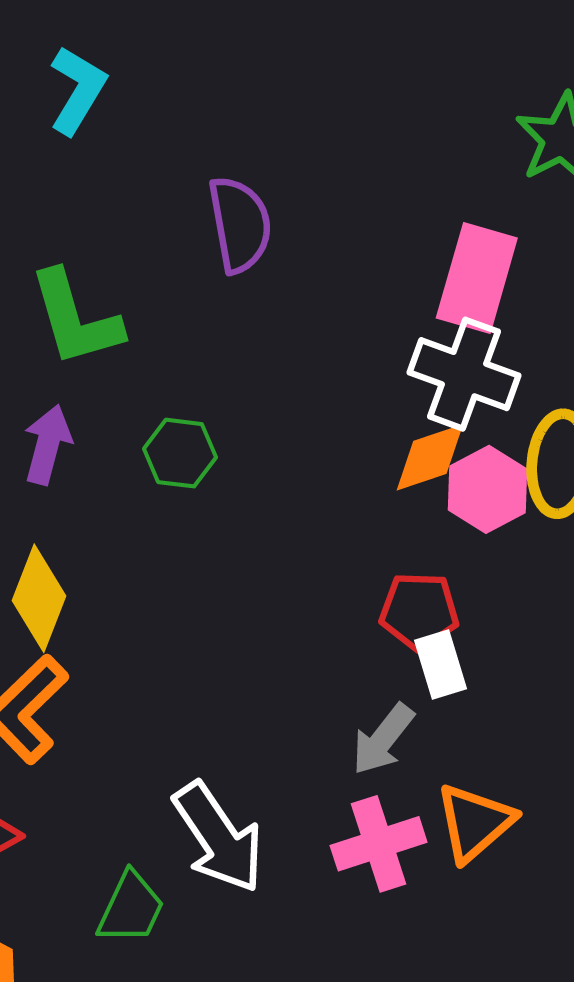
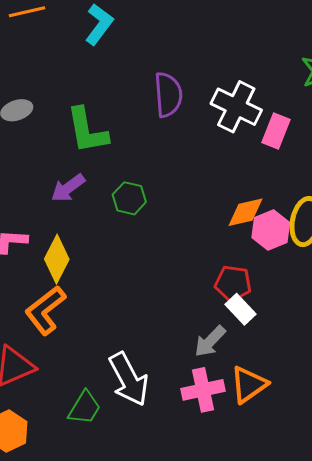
pink rectangle: (477, 278) -> (276, 131), size x0.7
white cross: (464, 374) -> (236, 107), moved
purple arrow: (48, 445) -> (68, 188), turned -147
white rectangle: (441, 664) -> (240, 309), turned -32

